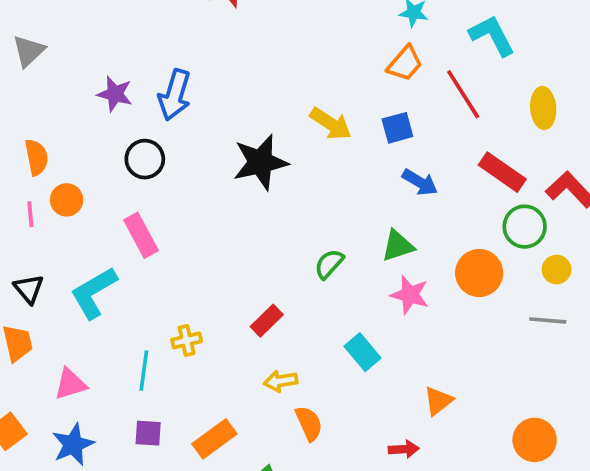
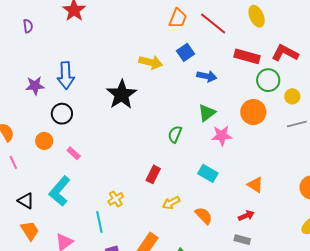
orange circle: (67, 200) -> (44, 141), moved
pink rectangle: (141, 235) -> (74, 153), size x0.6
orange triangle: (438, 401) -> (255, 185), turned -30
orange semicircle: (309, 423) -> (204, 216), moved

